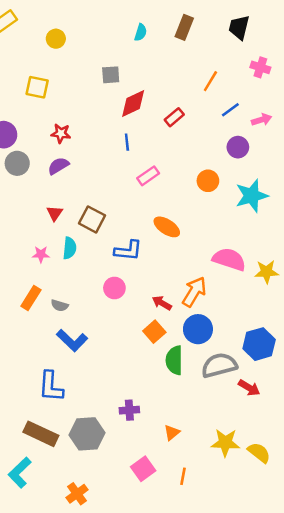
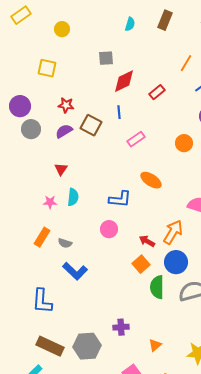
brown square: (92, 219) -> (91, 125), moved
blue L-shape: (51, 386) -> (42, 301), moved

